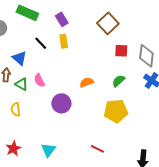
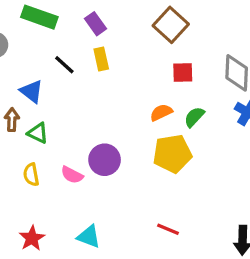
red square: (121, 51) -> (183, 73), moved
pink semicircle: (39, 80) -> (72, 175), moved, turned -32
orange semicircle: (87, 82) -> (161, 112), moved
yellow pentagon: (116, 111) -> (172, 154), moved
cyan triangle: (48, 150) -> (89, 237), turned -42

